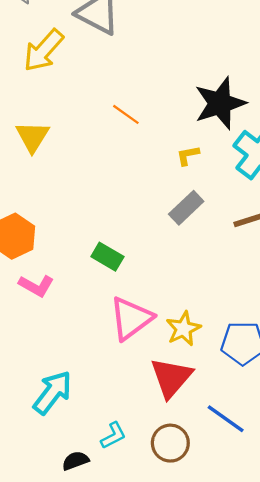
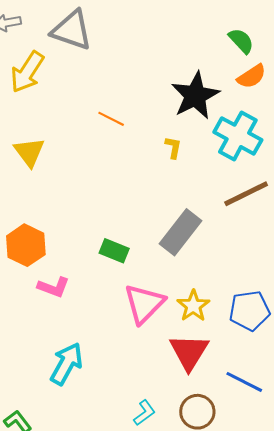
yellow L-shape: (188, 155) -> (173, 147), turned 120
gray rectangle: (186, 208) -> (180, 232), moved, size x1.4
cyan arrow: (53, 393) -> (66, 364), moved

